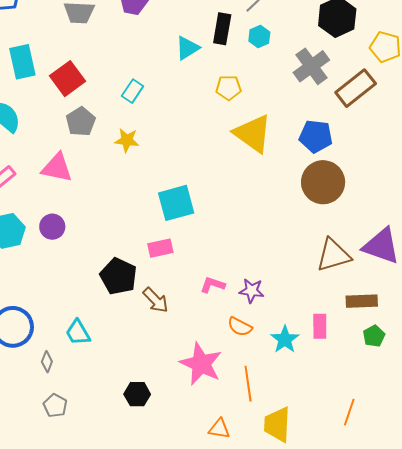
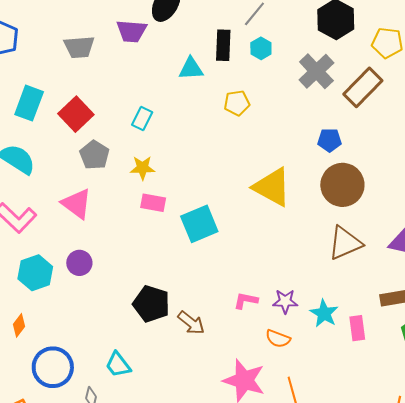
cyan triangle: (187, 48) -> (191, 69), turned 36
cyan rectangle: (22, 62) -> (29, 103), turned 40
yellow triangle: (253, 134) -> (272, 187), moved
blue pentagon: (316, 136) -> (330, 140), size x0.7
pink triangle: (57, 168) -> (77, 204), turned 32
pink rectangle: (160, 248) -> (153, 203), moved, turned 30
brown triangle: (333, 255) -> (345, 243), moved
cyan star: (285, 339) -> (324, 313), moved

